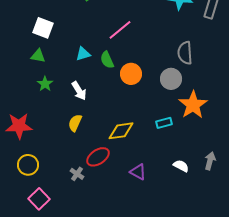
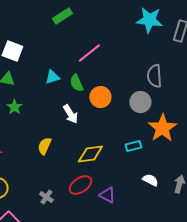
white arrow: (79, 91) -> (70, 114), moved
red ellipse: (98, 157) -> (80, 185), moved
white semicircle: (181, 166) -> (150, 180), moved

